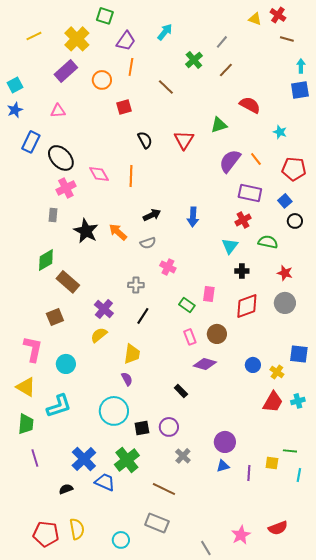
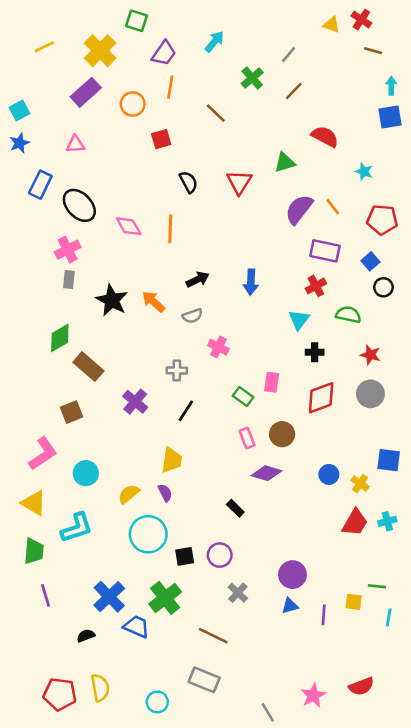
pink cross: (66, 188) -> (68, 250), moved
yellow semicircle: (99, 335) -> (129, 494), moved
pink L-shape: (33, 349) -> (43, 454), turned 44

